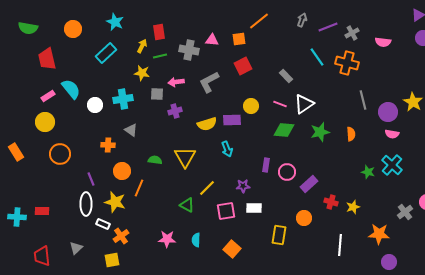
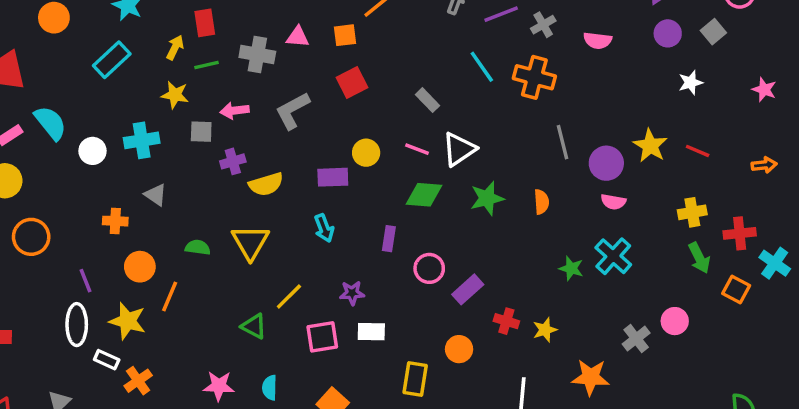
yellow semicircle: (207, 124) -> (266, 184), moved
purple rectangle: (266, 165) -> (389, 239), moved

